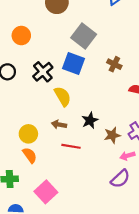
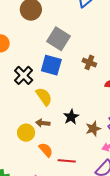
yellow circle: (28, 134) -> (26, 133), moved
red line: (71, 146) -> (67, 161), moved
orange semicircle: (30, 155) -> (46, 150), moved

